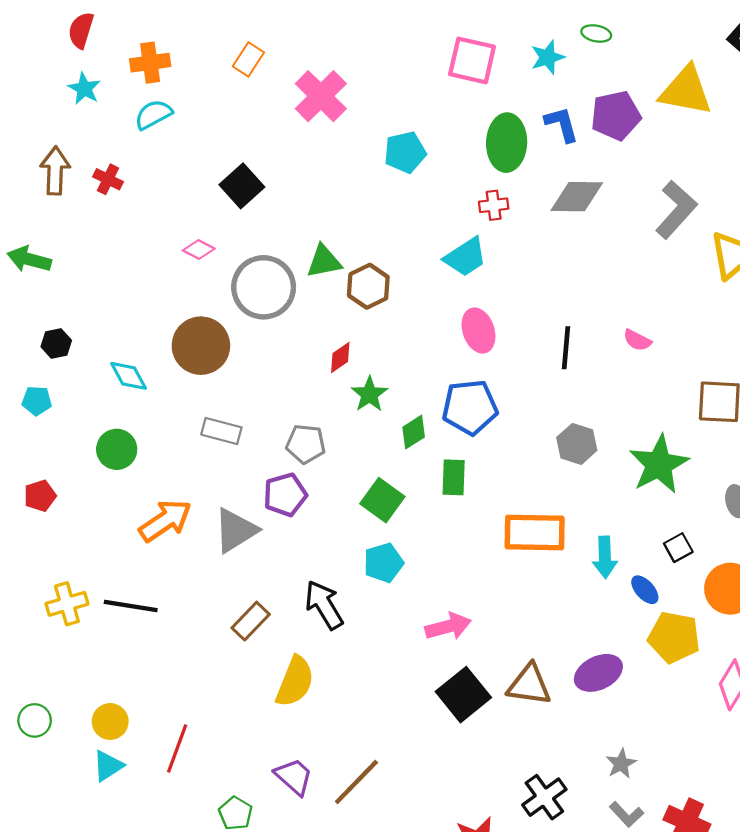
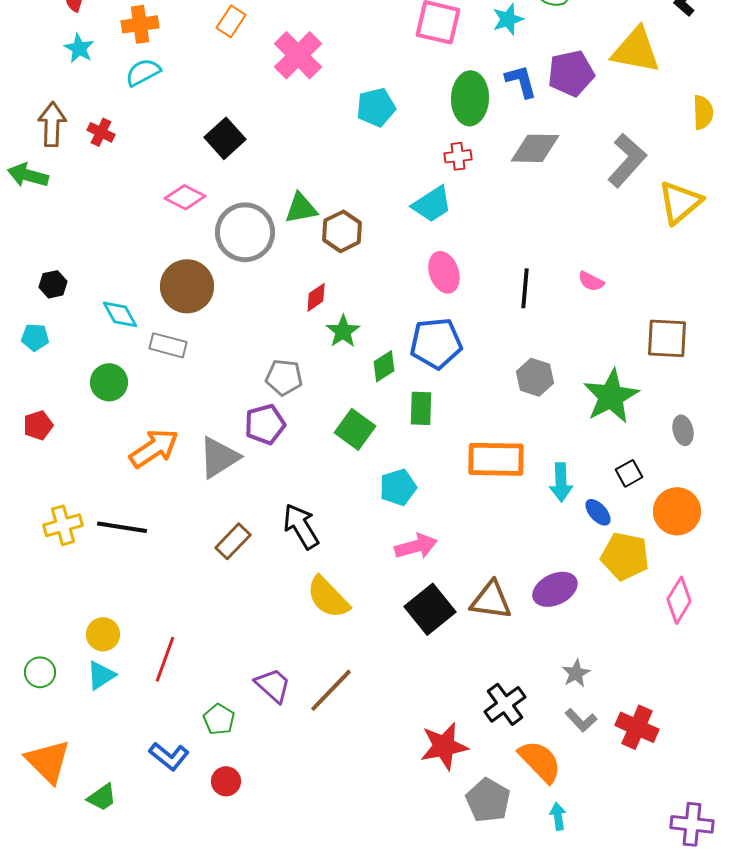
pink diamond: (199, 250) -> (185, 197), size x1.4
green arrow: (29, 259) -> (28, 175), moved
gray rectangle: (221, 431) -> (168, 345), moved
cyan pentagon: (383, 563) -> (398, 487), moved
yellow semicircle: (295, 682) -> (328, 597), moved, turned 114
green circle: (35, 720) -> (40, 672), moved

